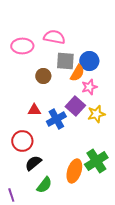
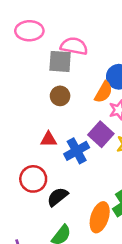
pink ellipse: (22, 46) -> (29, 31), moved
gray square: (65, 61) -> (60, 61), moved
black semicircle: (33, 163) -> (57, 197), moved

